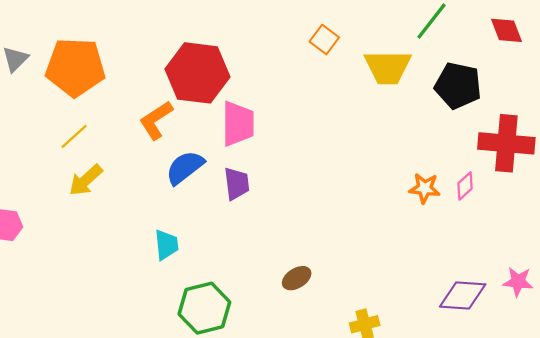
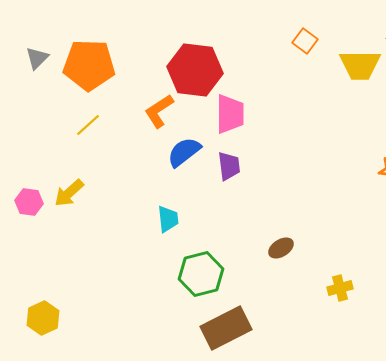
yellow arrow: (86, 180) -> (69, 193), moved

